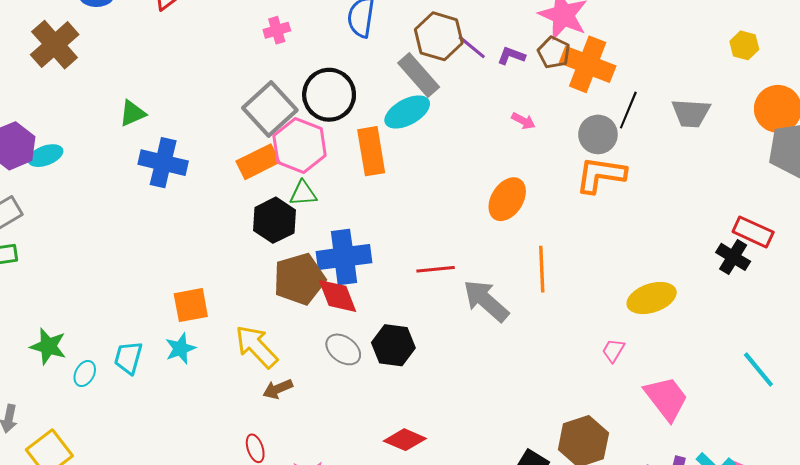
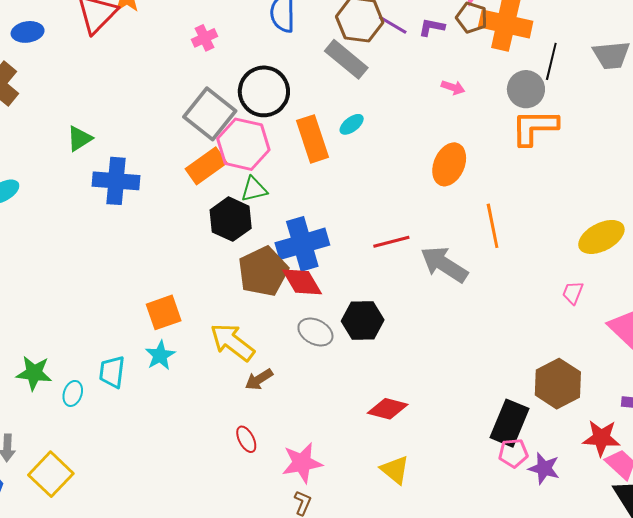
cyan ellipse: (407, 112) -> (352, 124), moved, size x0.6

